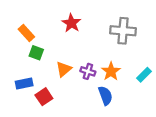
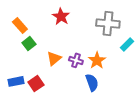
green square: (36, 53) -> (29, 43), turned 32
cyan rectangle: (144, 75) -> (127, 44), moved
blue rectangle: (24, 83) -> (16, 81), moved

